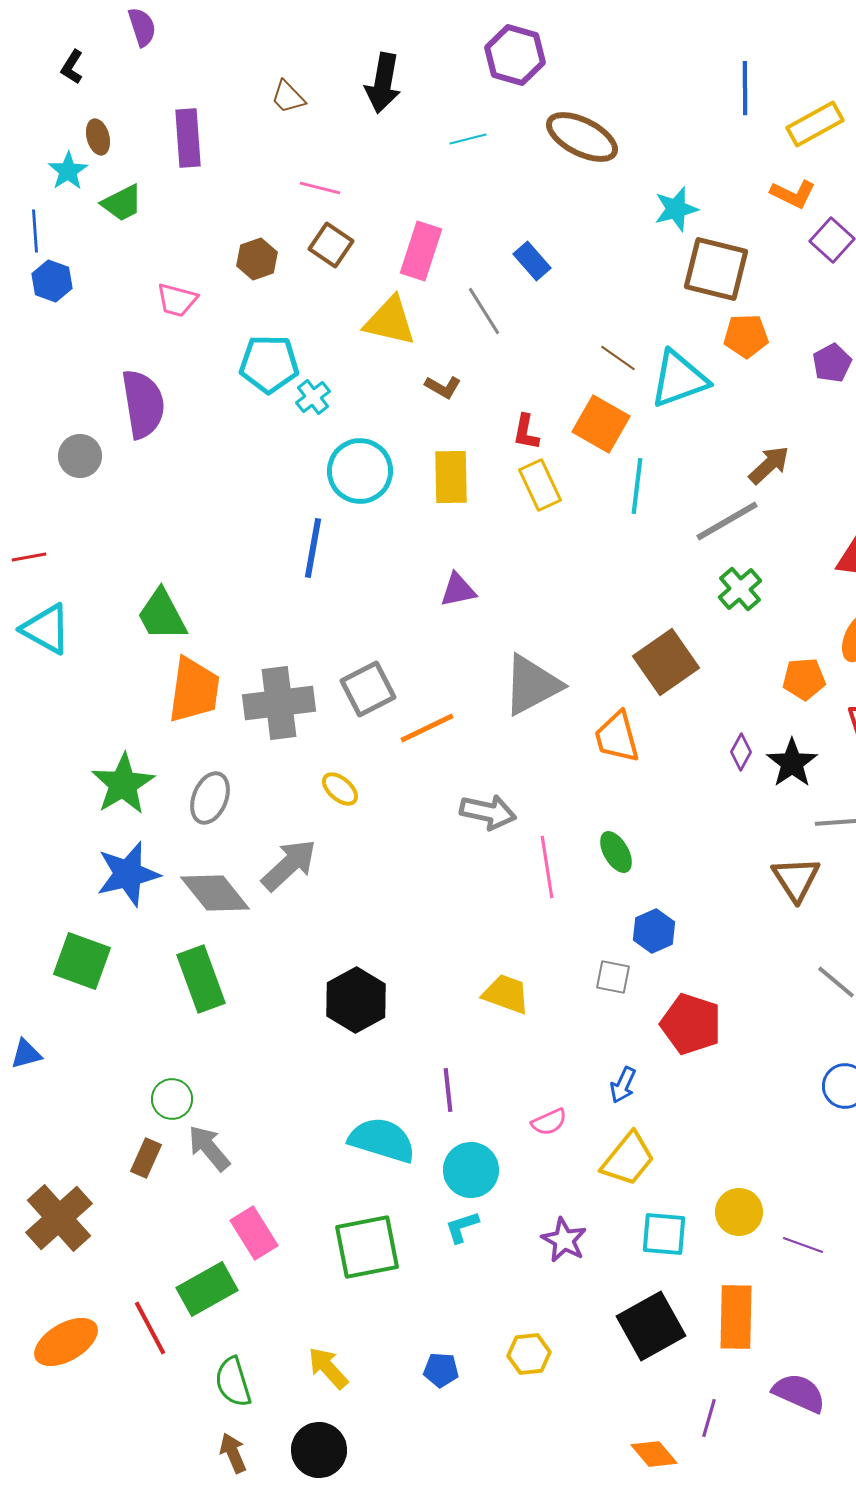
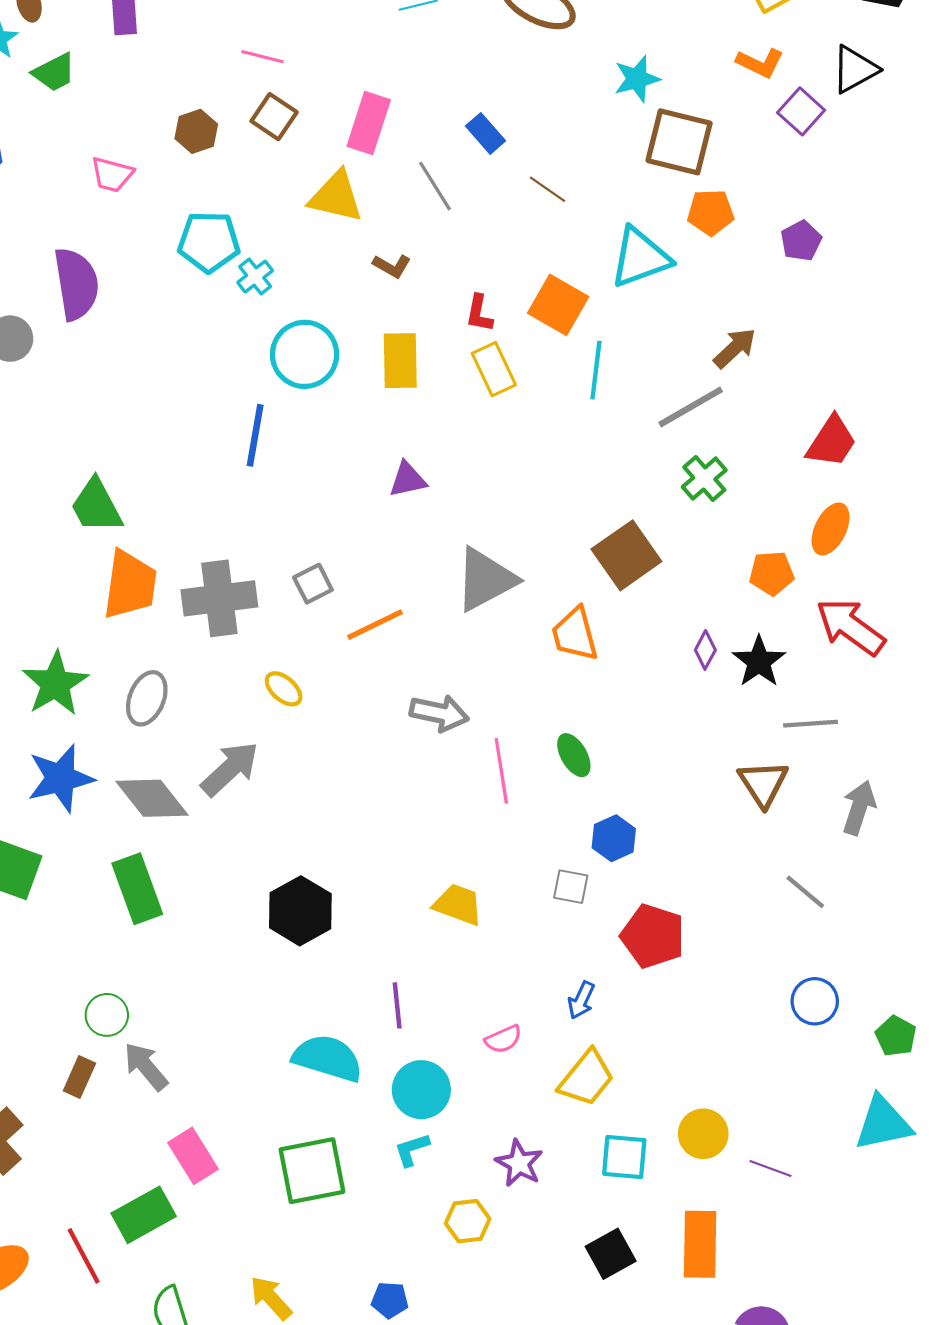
brown line: (618, 358) -> (548, 189), moved
gray square: (368, 689) -> (313, 584), size x0.7
black square: (651, 1326) -> (611, 1254), size x0.7
yellow hexagon: (529, 1354) -> (468, 1221), moved

